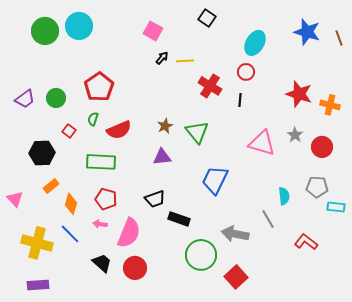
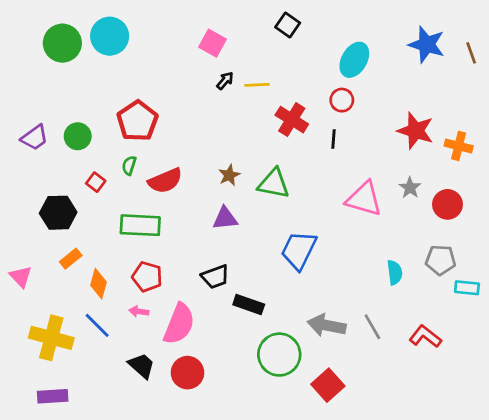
green triangle: (197, 132) -> (274, 184), turned -40
gray line: (268, 219) -> (372, 327), moved

